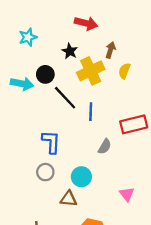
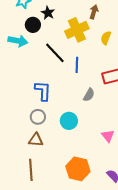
black star: (70, 51) -> (48, 13), moved
yellow semicircle: (124, 71) -> (106, 38), moved
black circle: (45, 74) -> (33, 25), moved
brown triangle: (69, 199) -> (36, 140), moved

